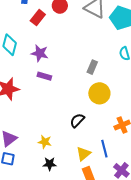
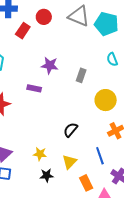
purple star: (40, 53) -> (50, 65), moved
yellow circle: (99, 93) -> (106, 100), moved
yellow triangle: (83, 154) -> (69, 162), moved

